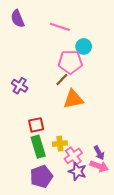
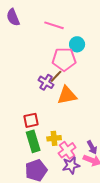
purple cross: (20, 86) -> (46, 82), moved
purple star: (77, 171) -> (71, 165), turned -30

